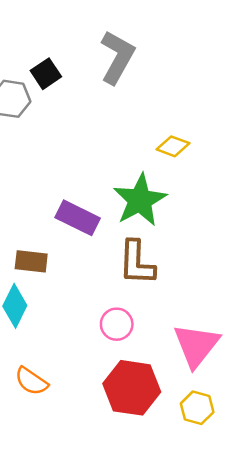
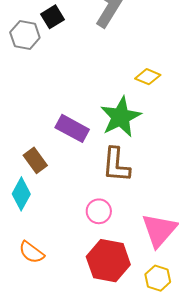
brown rectangle: (31, 261) -> (35, 160), turned 45

